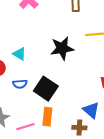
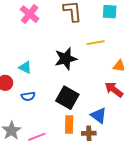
black square: (46, 89) -> (67, 98), moved
orange rectangle: (47, 117) -> (69, 125), moved

